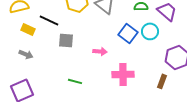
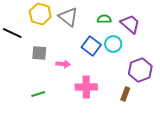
gray square: (66, 40) -> (39, 53), moved
green line: (75, 81) -> (38, 94), turned -32

